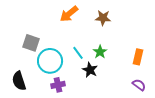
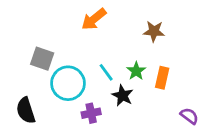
brown star: (103, 18) -> (154, 31), moved
orange rectangle: (138, 57) -> (162, 78), moved
purple cross: (58, 85) -> (91, 113), moved

